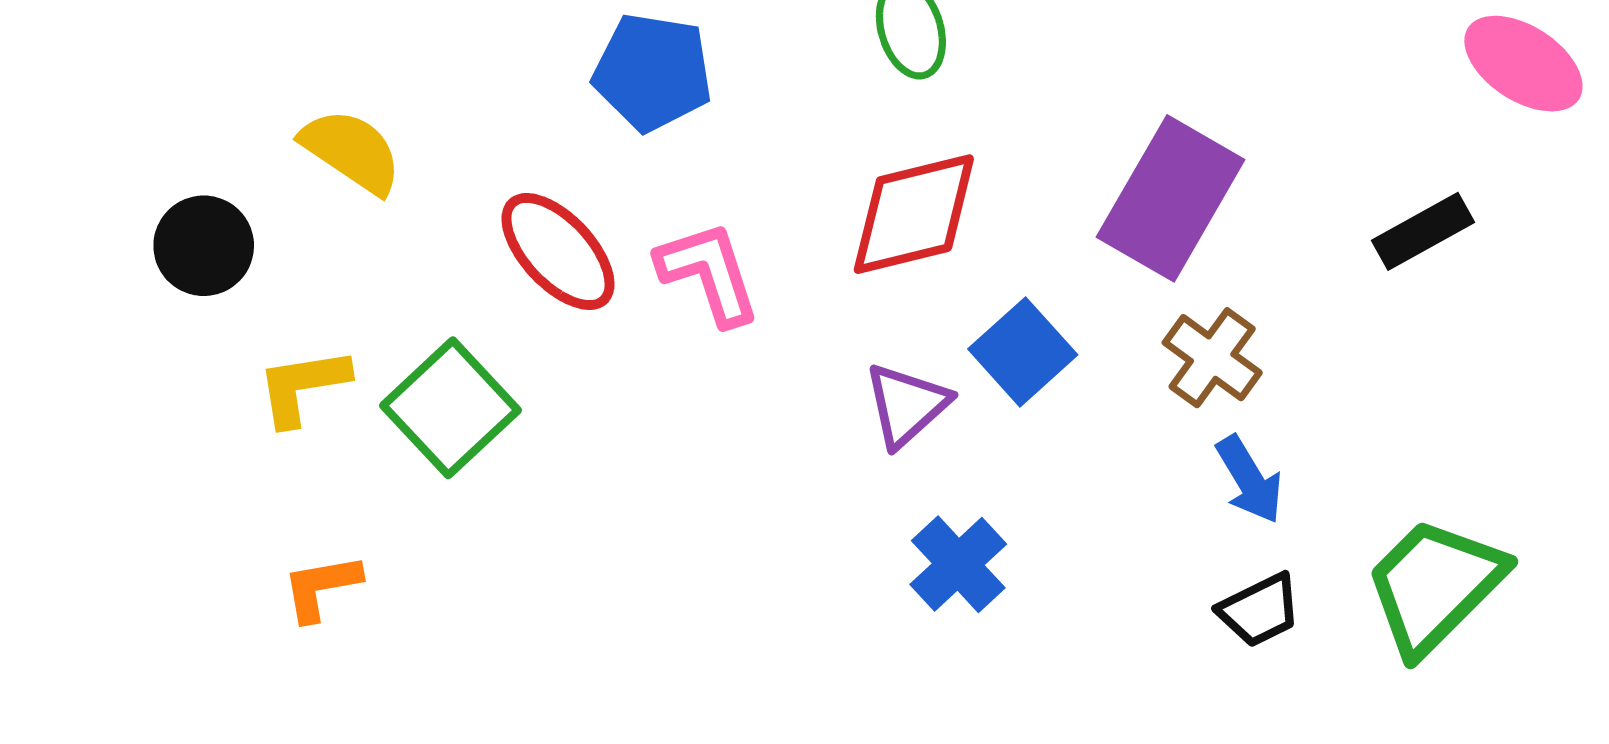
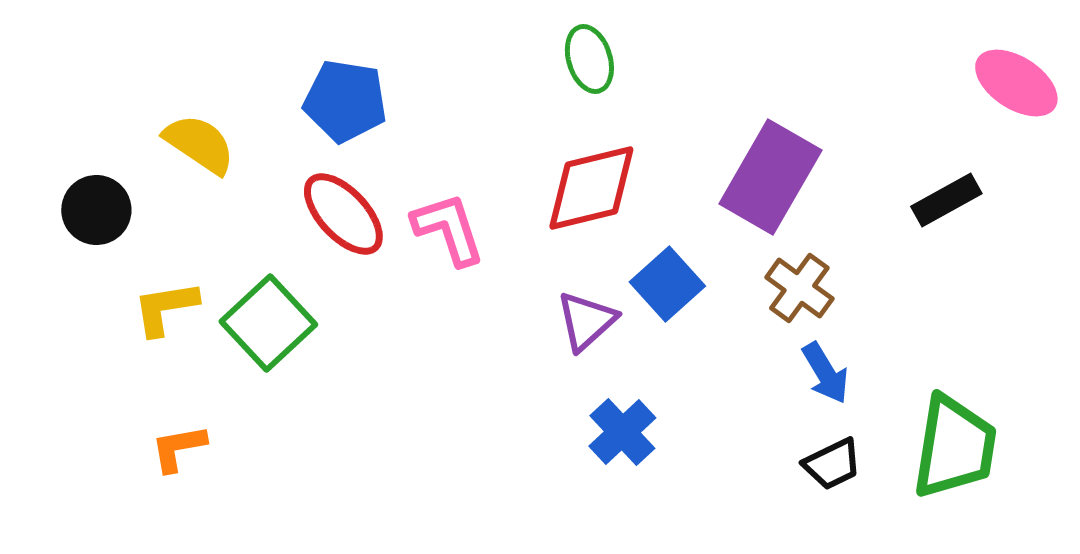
blue pentagon: (653, 72) -> (345, 101), moved
green trapezoid: (1435, 586) -> (954, 447), turned 144

